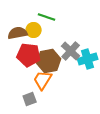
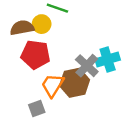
gray cross: (71, 51) -> (87, 66), moved
brown hexagon: (49, 61) -> (75, 83), moved

